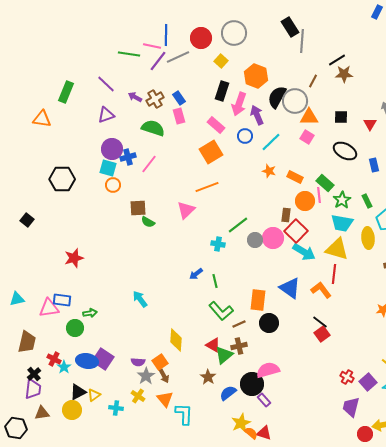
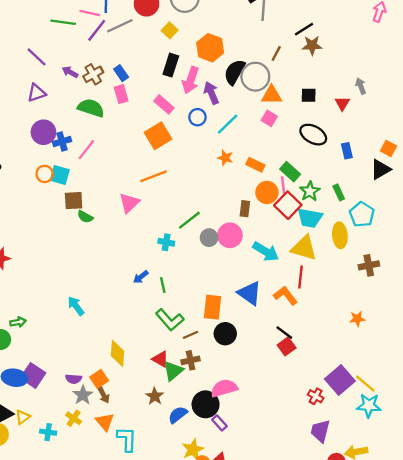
cyan square: (108, 168) -> (60, 175), moved
red square: (296, 231) -> (288, 205), moved
purple square: (368, 382) -> (340, 380), moved, size x1.4

